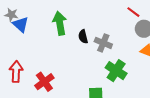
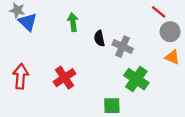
green arrow: (60, 23) -> (73, 22), size x0.7
red cross: (44, 82) -> (65, 78), moved

